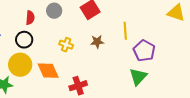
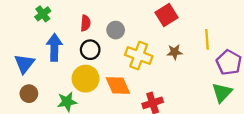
gray circle: (54, 11) -> (116, 30), moved
red semicircle: (30, 18) -> (86, 23), moved
yellow cross: (66, 45) -> (139, 55), size x1.6

